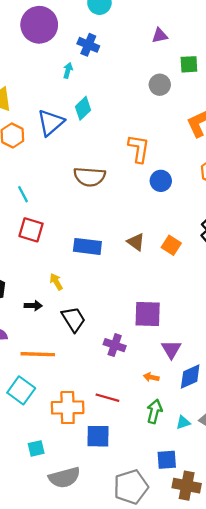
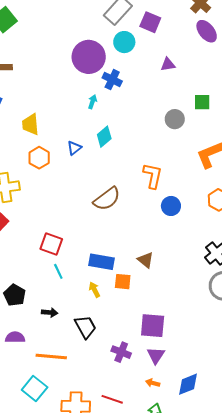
purple circle: (39, 25) -> (89, 57), moved
purple triangle: (160, 35) -> (168, 65), moved
blue triangle: (51, 123) -> (74, 148), size x0.6
brown semicircle: (90, 177) -> (107, 199), turned -44
cyan line: (23, 194) -> (58, 271), moved
orange square: (171, 245) -> (123, 282), moved, turned -30
yellow arrow: (56, 282) -> (94, 290), moved
purple triangle: (171, 349) -> (156, 355), moved

